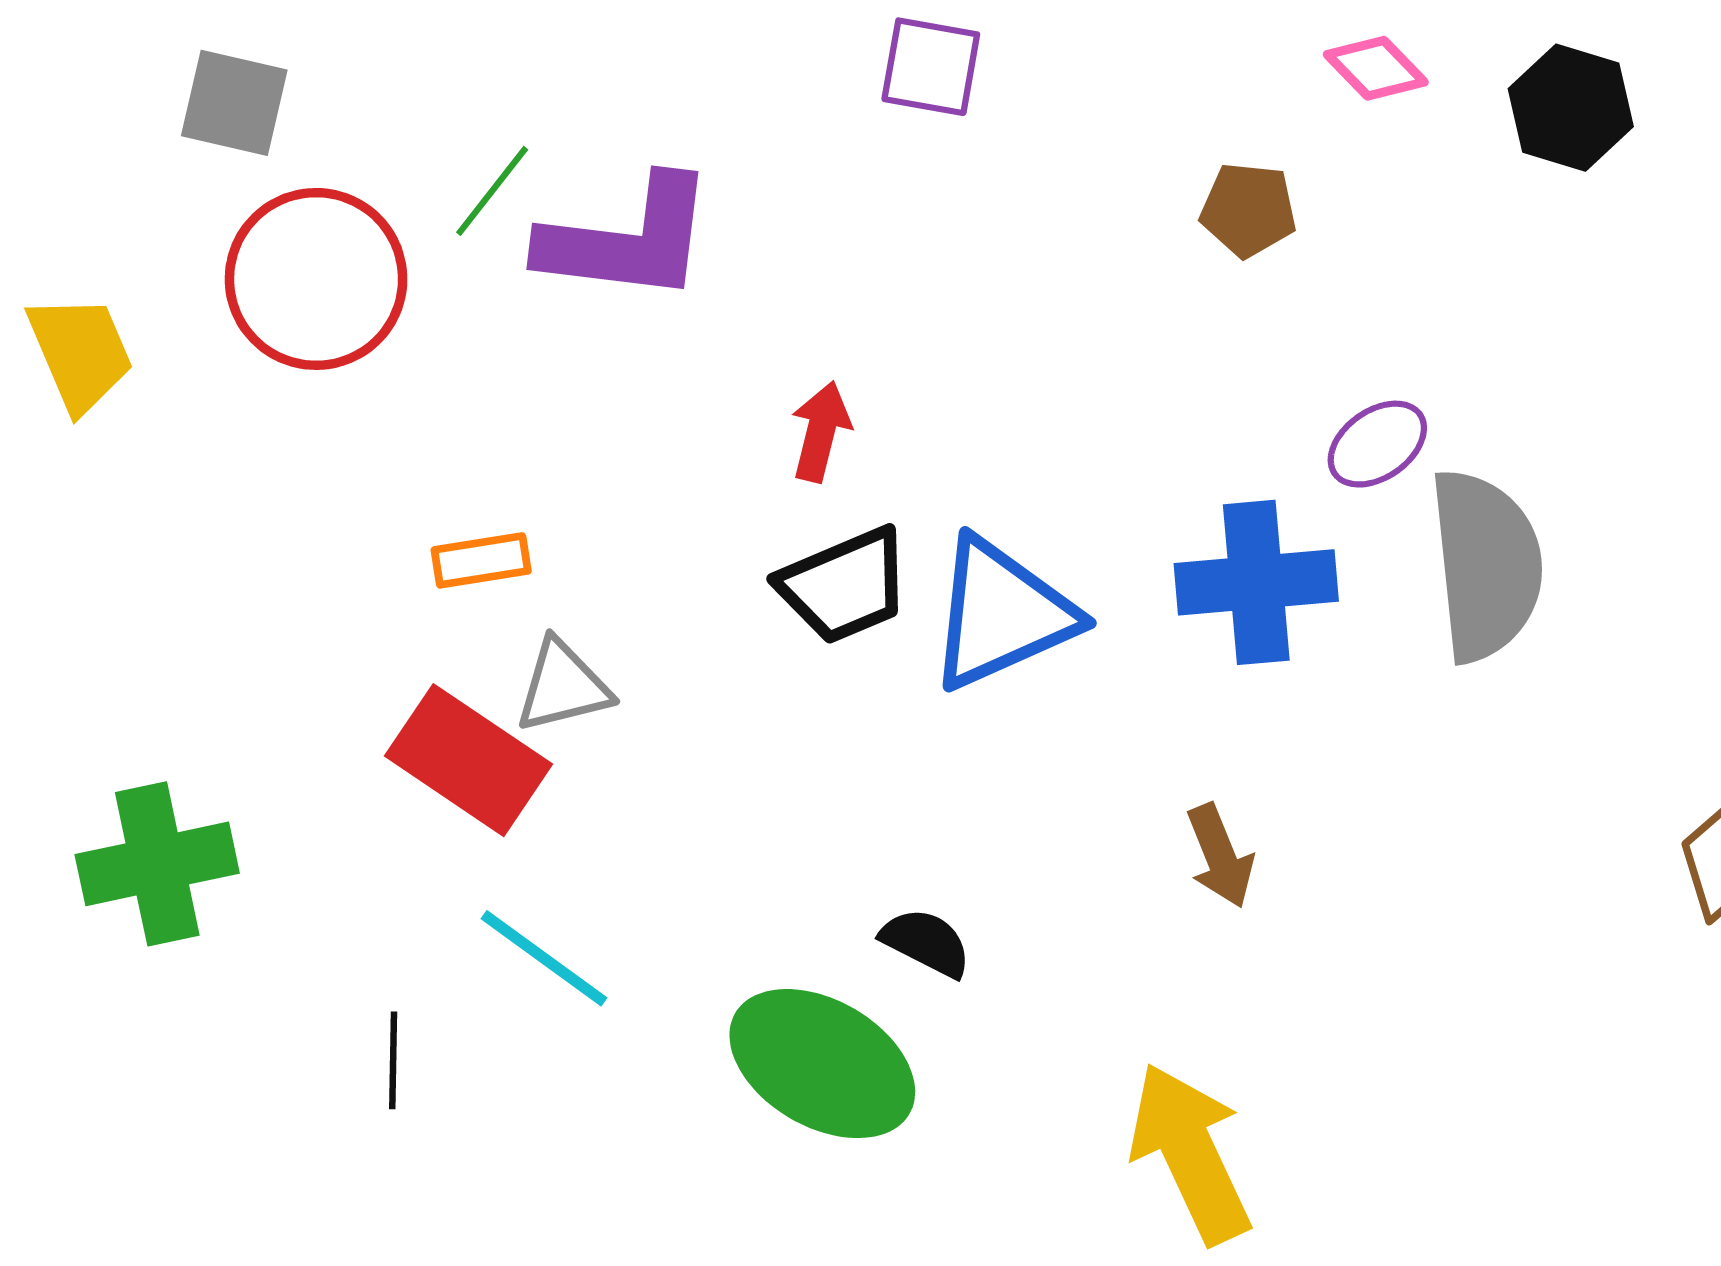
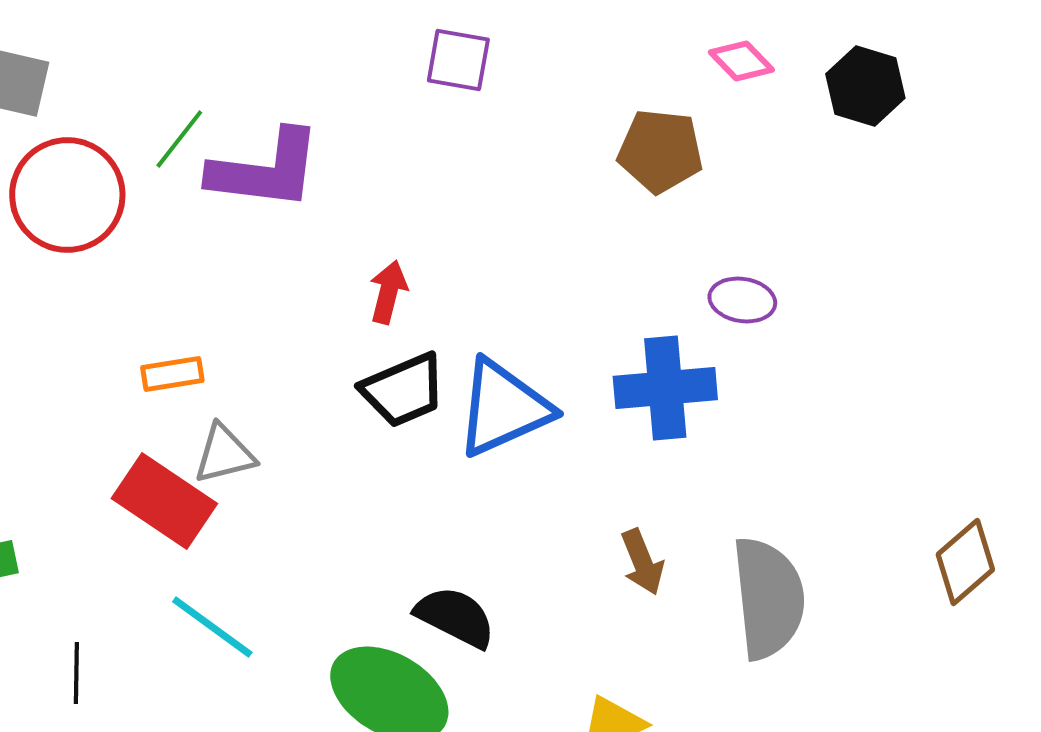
brown pentagon: (1248, 210) -> (660, 151), size x1.4
purple ellipse: (1377, 444) -> (742, 300), turned 44
gray semicircle: (1486, 565) -> (768, 598), moved
black semicircle: (926, 942) -> (455, 617), size x1.4
black line: (393, 1060) -> (76, 673), moved

